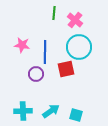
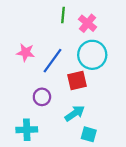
blue line: (45, 52) -> (52, 61), turned 35
purple circle: (36, 74) -> (42, 97), moved
cyan arrow: (51, 111) -> (75, 113), moved

